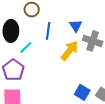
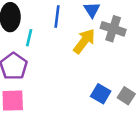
cyan line: (26, 47) -> (29, 38), turned -32

